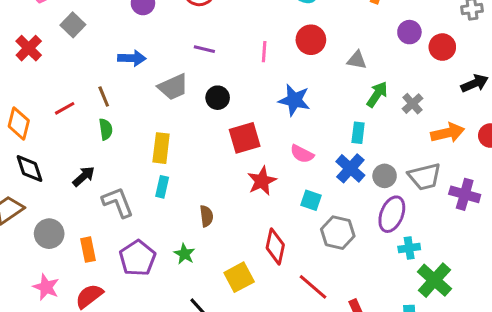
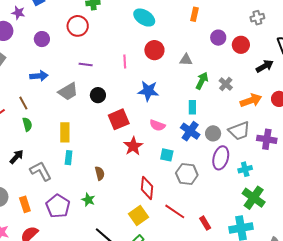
cyan cross: (409, 248) -> (245, 169), moved
yellow square: (239, 277) -> (138, 215), moved

